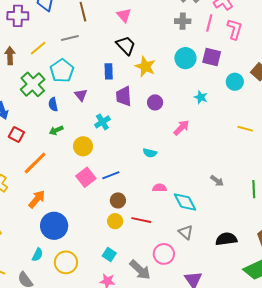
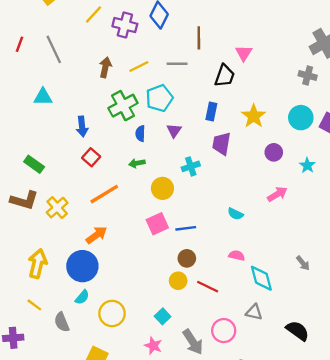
black trapezoid: (126, 45) -> (225, 76), moved, turned 50
purple circle: (155, 102) -> (274, 152), moved
blue circle: (54, 226) -> (82, 266), moved
gray triangle: (186, 232) -> (254, 312), turned -42
black semicircle: (226, 239) -> (298, 331), turned 30

